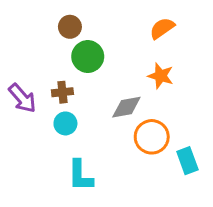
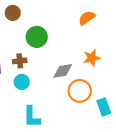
brown circle: (70, 27) -> (13, 13), moved
orange star: (161, 76) -> (92, 58), moved, turned -30

